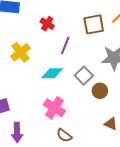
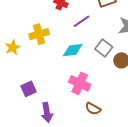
purple line: (65, 45) -> (81, 21), turned 42
yellow cross: (21, 52) -> (39, 34), turned 30

